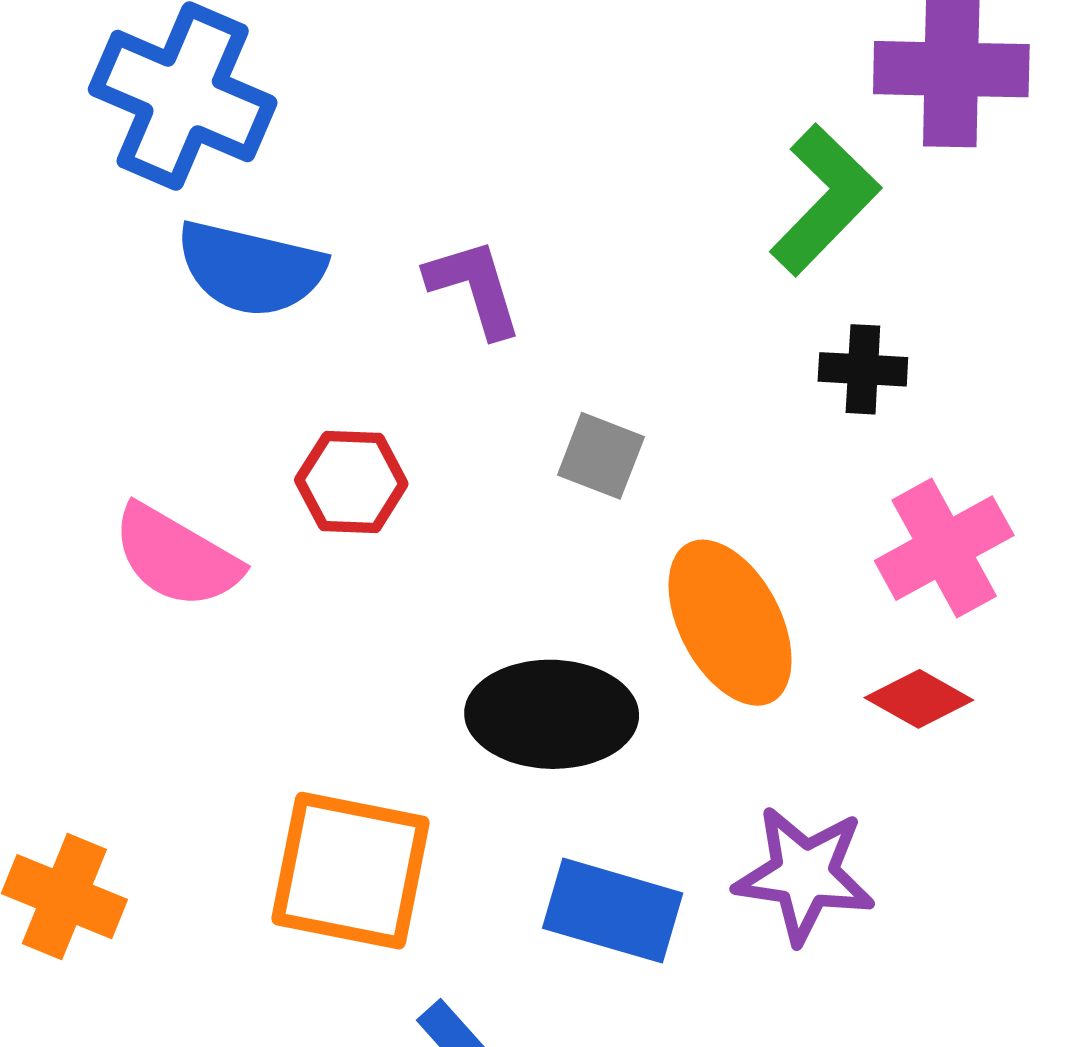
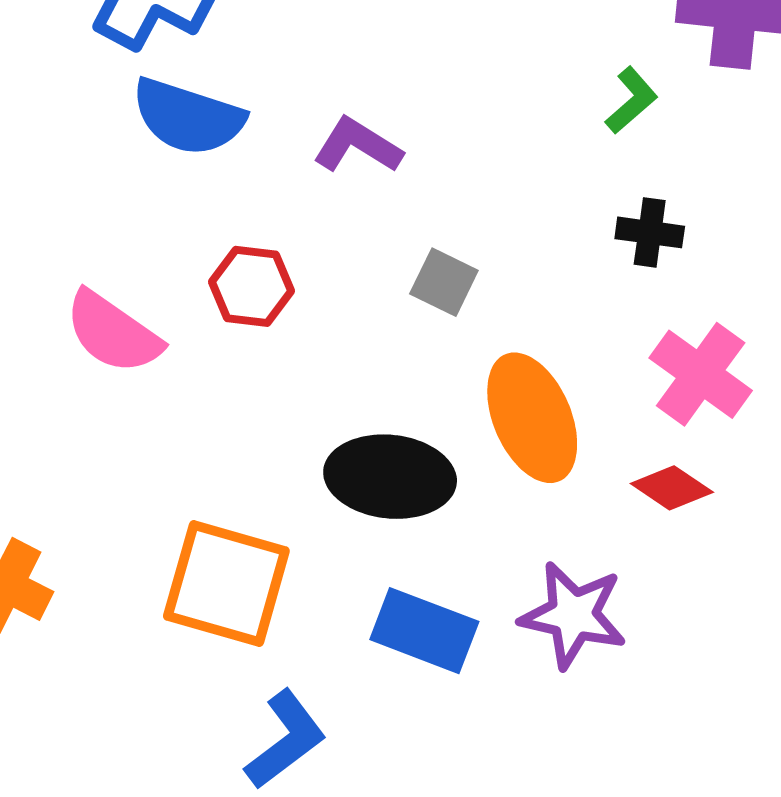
green L-shape: (825, 200) -> (631, 100), size x0.6
purple L-shape: (474, 288) -> (358, 146), turned -46
pink cross: (944, 548) -> (701, 374), turned -30

